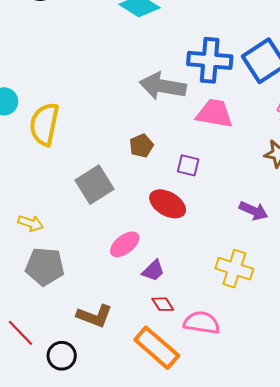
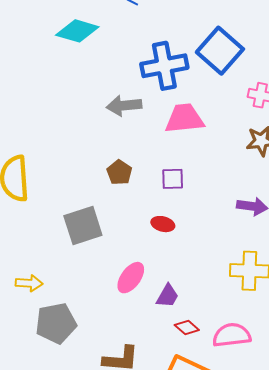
gray arrow: (163, 86) -> (124, 106), size x0.7
gray square: (95, 185) -> (83, 226), turned 30
red ellipse: (168, 204) -> (163, 224), size x0.6

